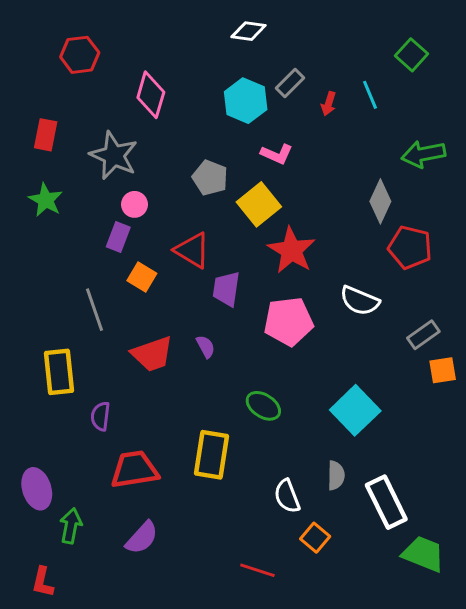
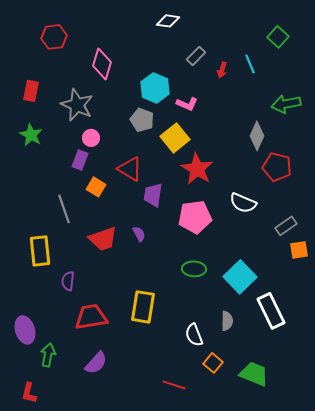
cyan hexagon: (246, 101) -> (155, 88), moved
green ellipse: (263, 406) -> (194, 269), moved, turned -30
white rectangle: (386, 502) -> (271, 311), moved
green trapezoid: (423, 554) -> (254, 374), moved

